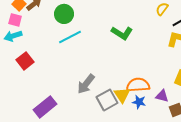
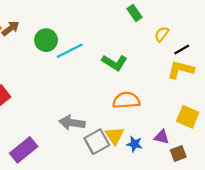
cyan line: (70, 37) -> (70, 51), moved
gray arrow: (86, 84) -> (72, 123), turned 60
orange semicircle: (138, 85) -> (126, 100), moved

